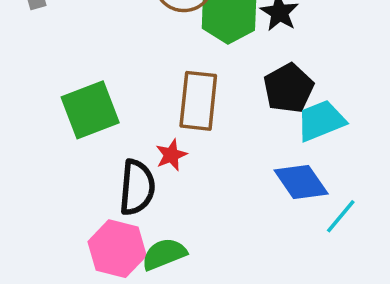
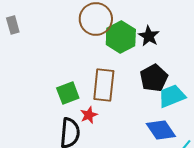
green square: (90, 110) -> (68, 93), moved, size x0.7

